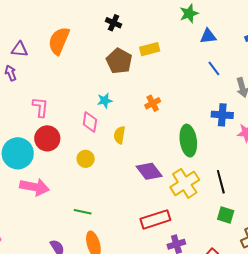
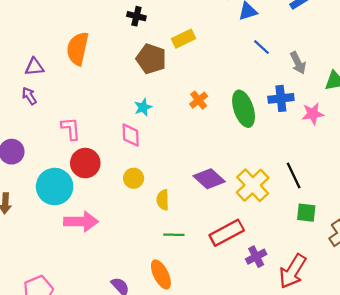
yellow semicircle: (119, 135) -> (163, 200), moved
green ellipse: (188, 141) -> (244, 109), moved
green line: (83, 212) -> (174, 235), moved

